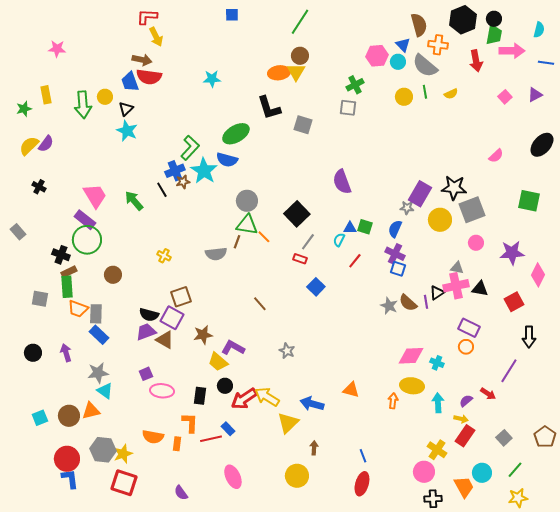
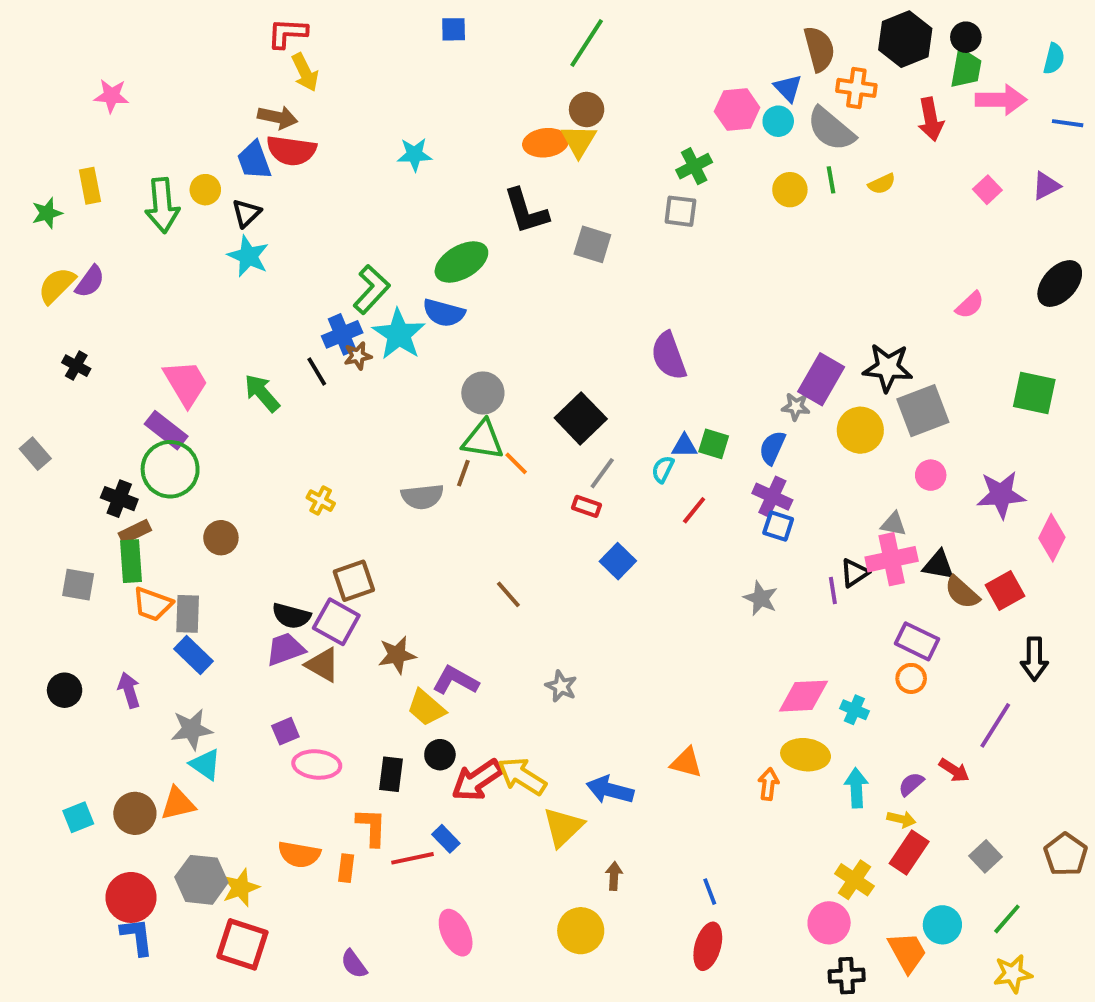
brown semicircle: (408, 303) -> (962, 592), moved

